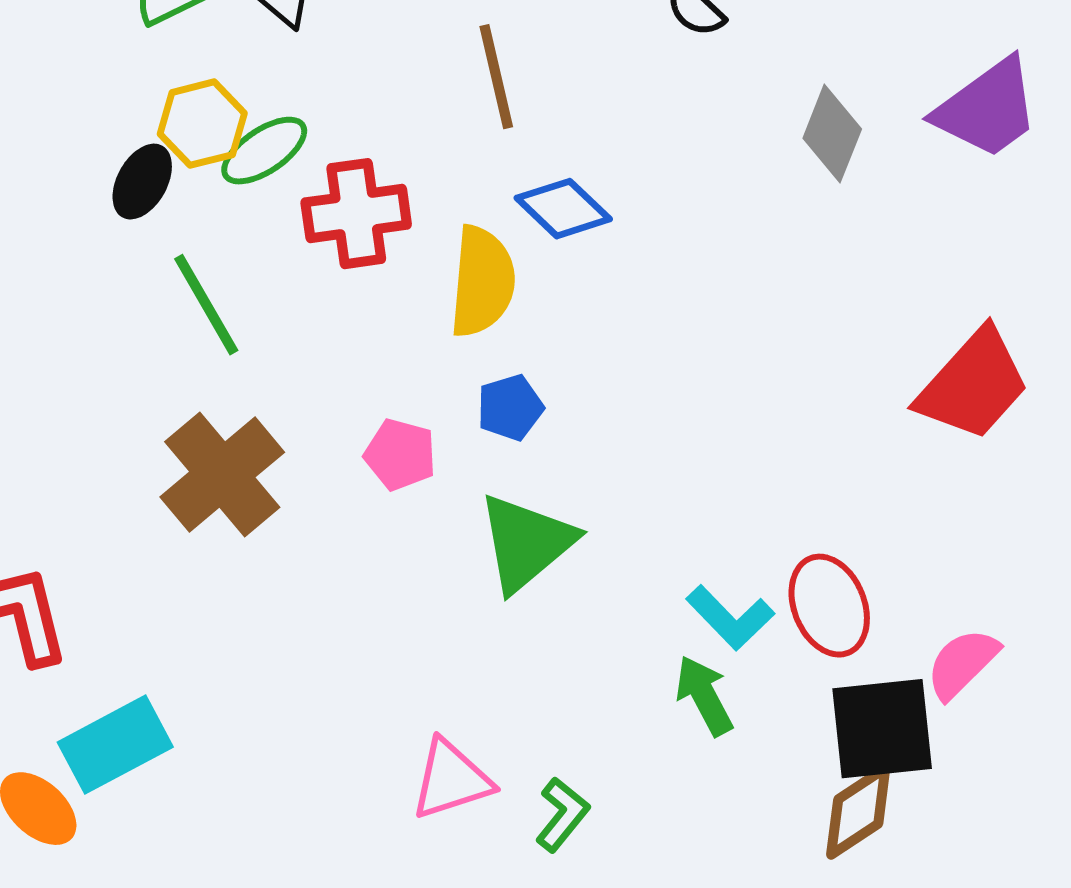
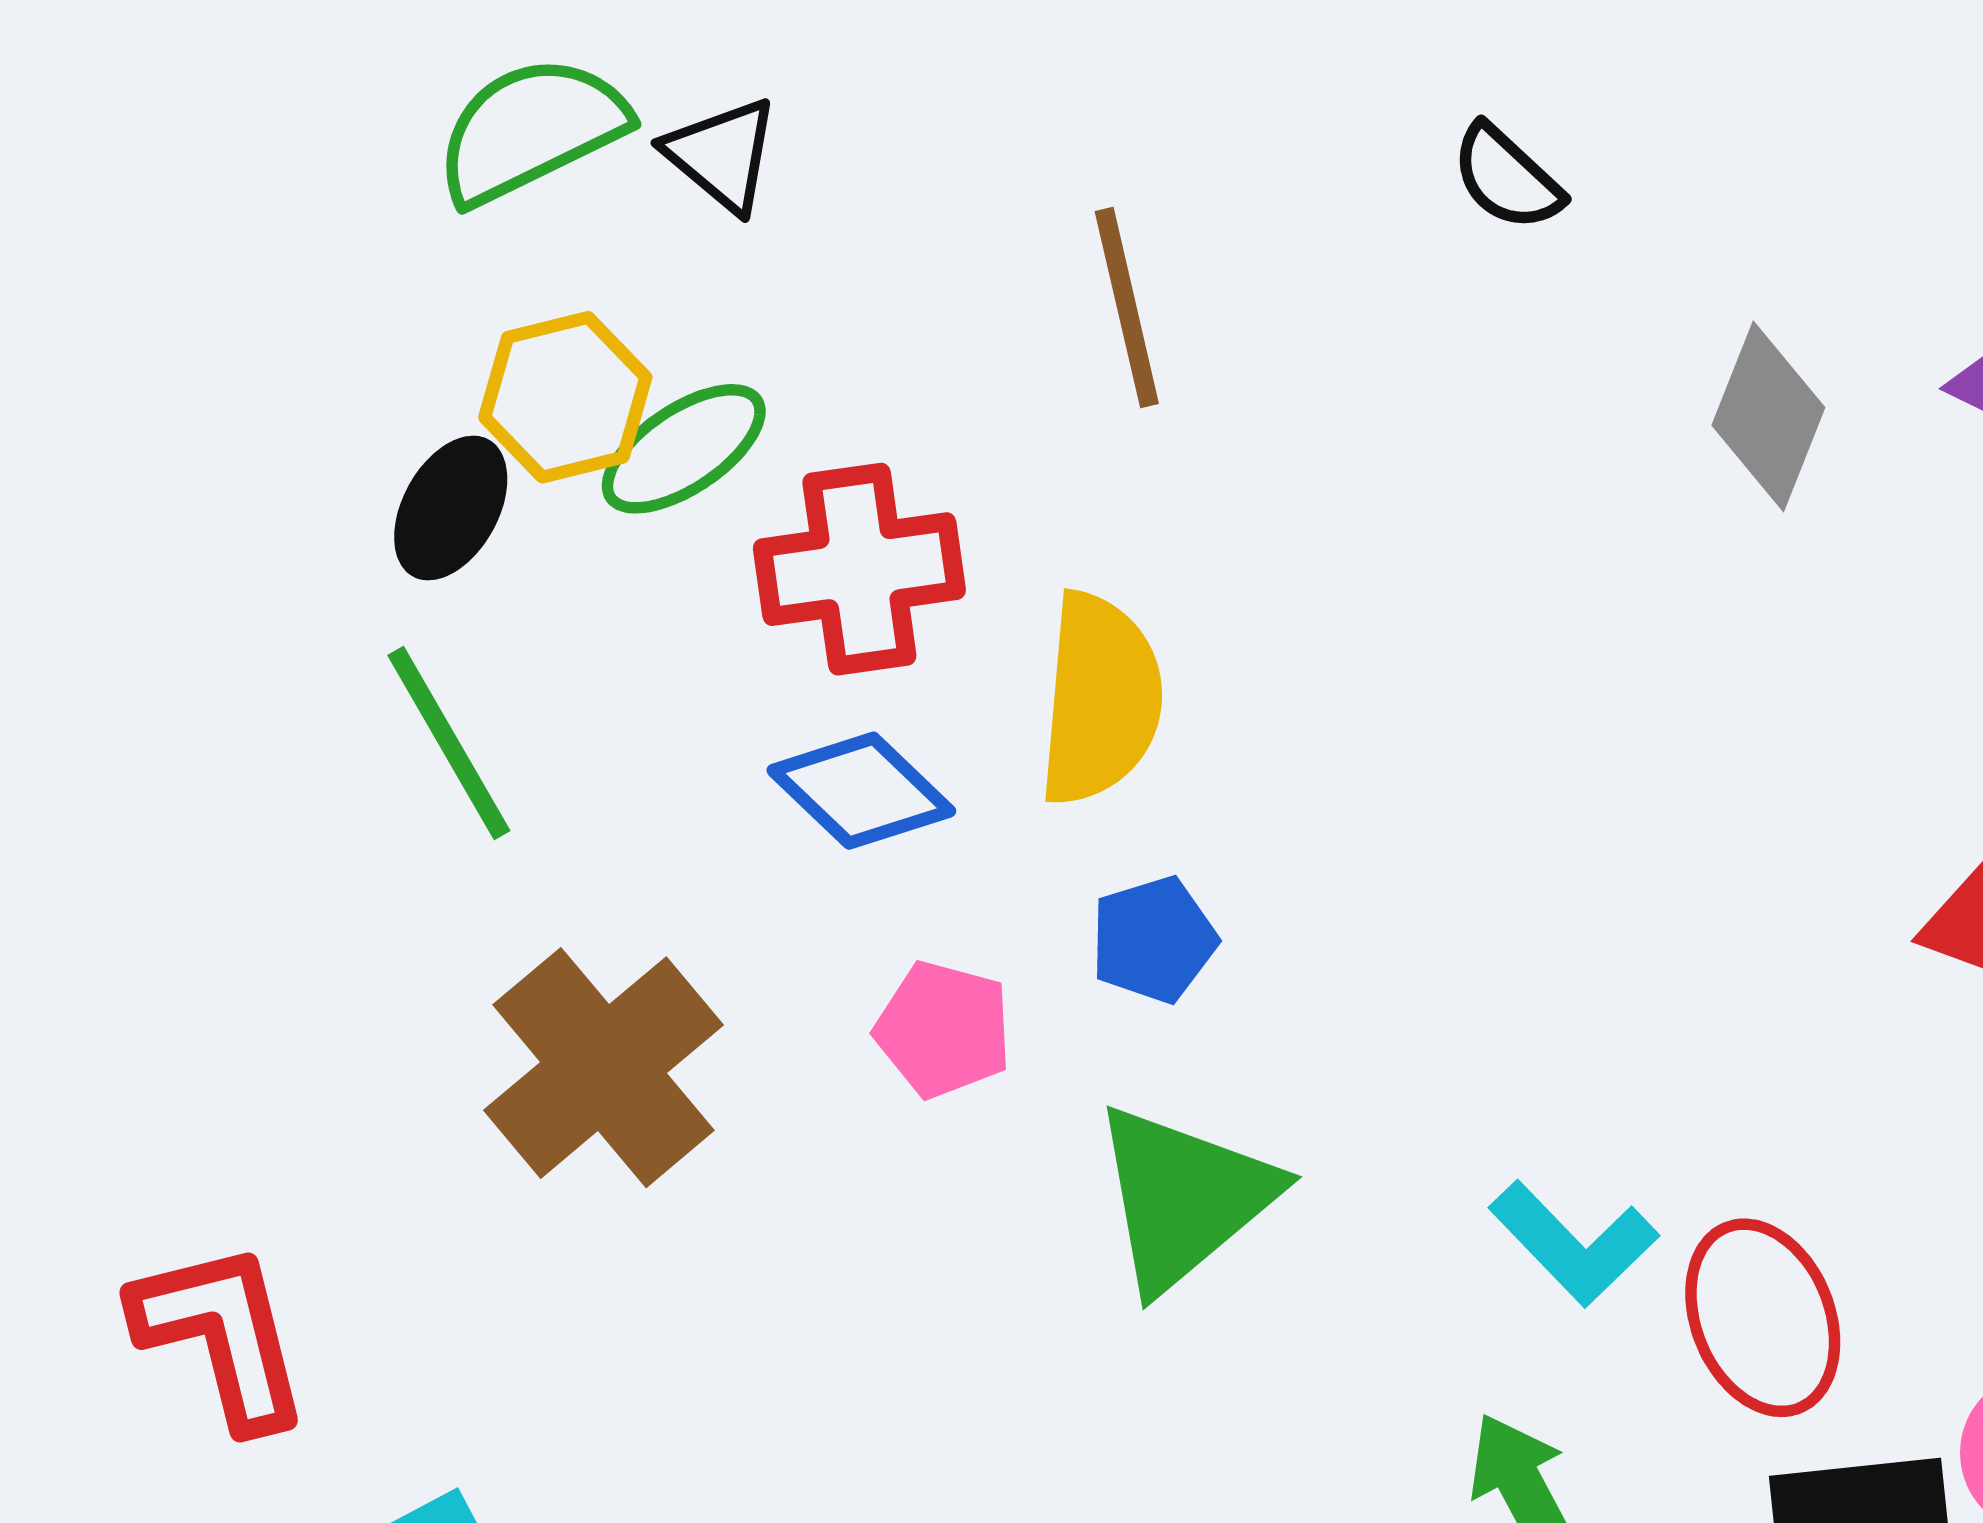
blue diamond: (563, 209) -> (861, 791), moved
green line: (206, 305) -> (449, 743), moved
cyan L-shape: (730, 618) -> (1574, 1243), moved

